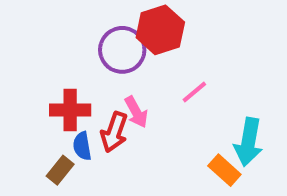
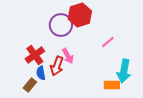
pink line: (194, 92) -> (108, 42), moved
red cross: (70, 110) -> (35, 55), turned -36
orange rectangle: (224, 170) -> (112, 85), turned -42

